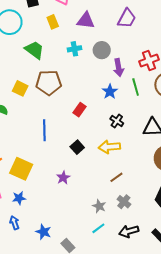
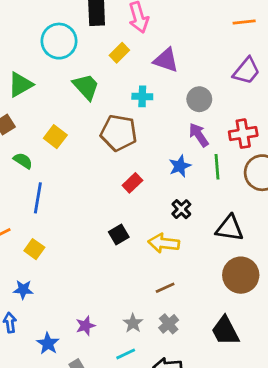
purple trapezoid: (127, 18) -> (246, 71), moved
yellow rectangle: (53, 22) -> (119, 53), turned 56
gray circle: (102, 50) -> (199, 99), moved
purple arrow: (119, 68) -> (199, 135), turned 144
brown pentagon: (49, 83) -> (119, 133), moved
blue line: (44, 130) -> (38, 198), moved
yellow square: (21, 169) -> (34, 249), size x0.6
purple star: (63, 178) -> (85, 326), moved

